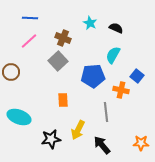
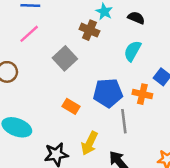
brown cross: (63, 38) -> (89, 30), moved
blue pentagon: (93, 76) -> (108, 93), moved
orange rectangle: (63, 100) -> (71, 106), turned -56

